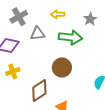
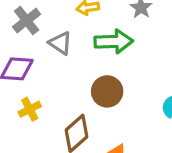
gray triangle: (38, 34) -> (60, 43), turned 49

